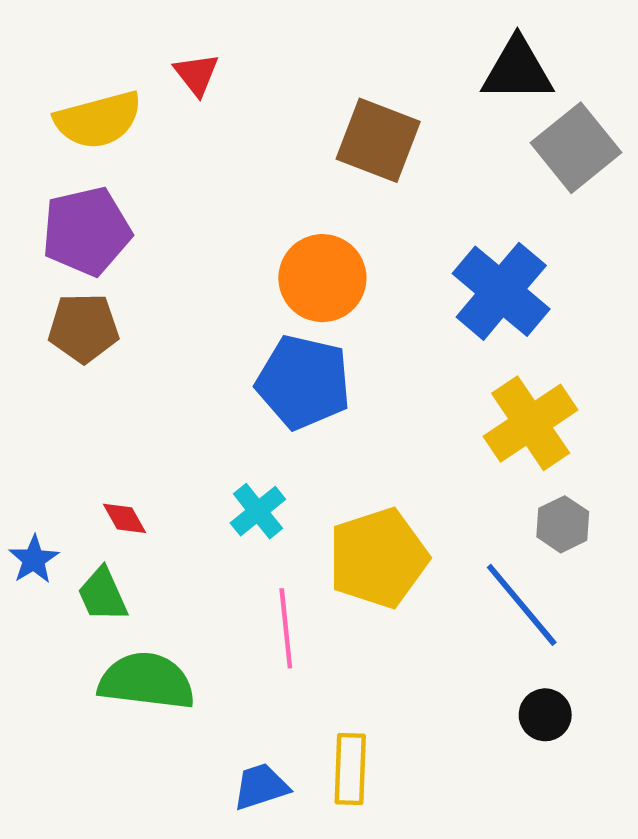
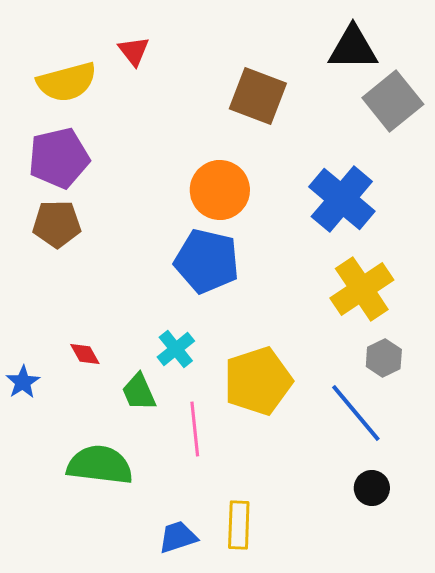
green trapezoid: (103, 595) -> (139, 392), moved

